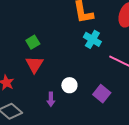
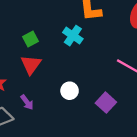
cyan cross: (92, 39) -> (73, 36), moved
purple arrow: (51, 99) -> (27, 102), moved, turned -40

